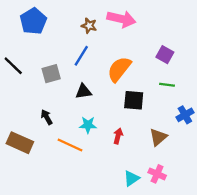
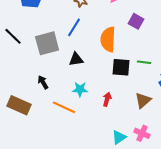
purple square: (165, 55) -> (136, 21), moved
orange semicircle: (119, 69) -> (108, 39), turned -35
gray square: (51, 74) -> (47, 43), size x1.4
green line: (167, 85) -> (144, 62), moved

